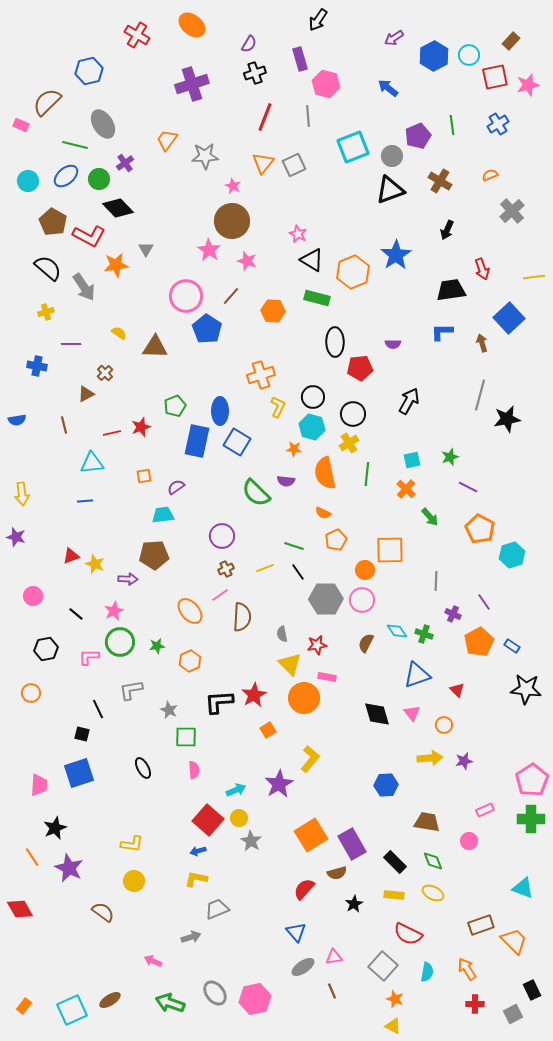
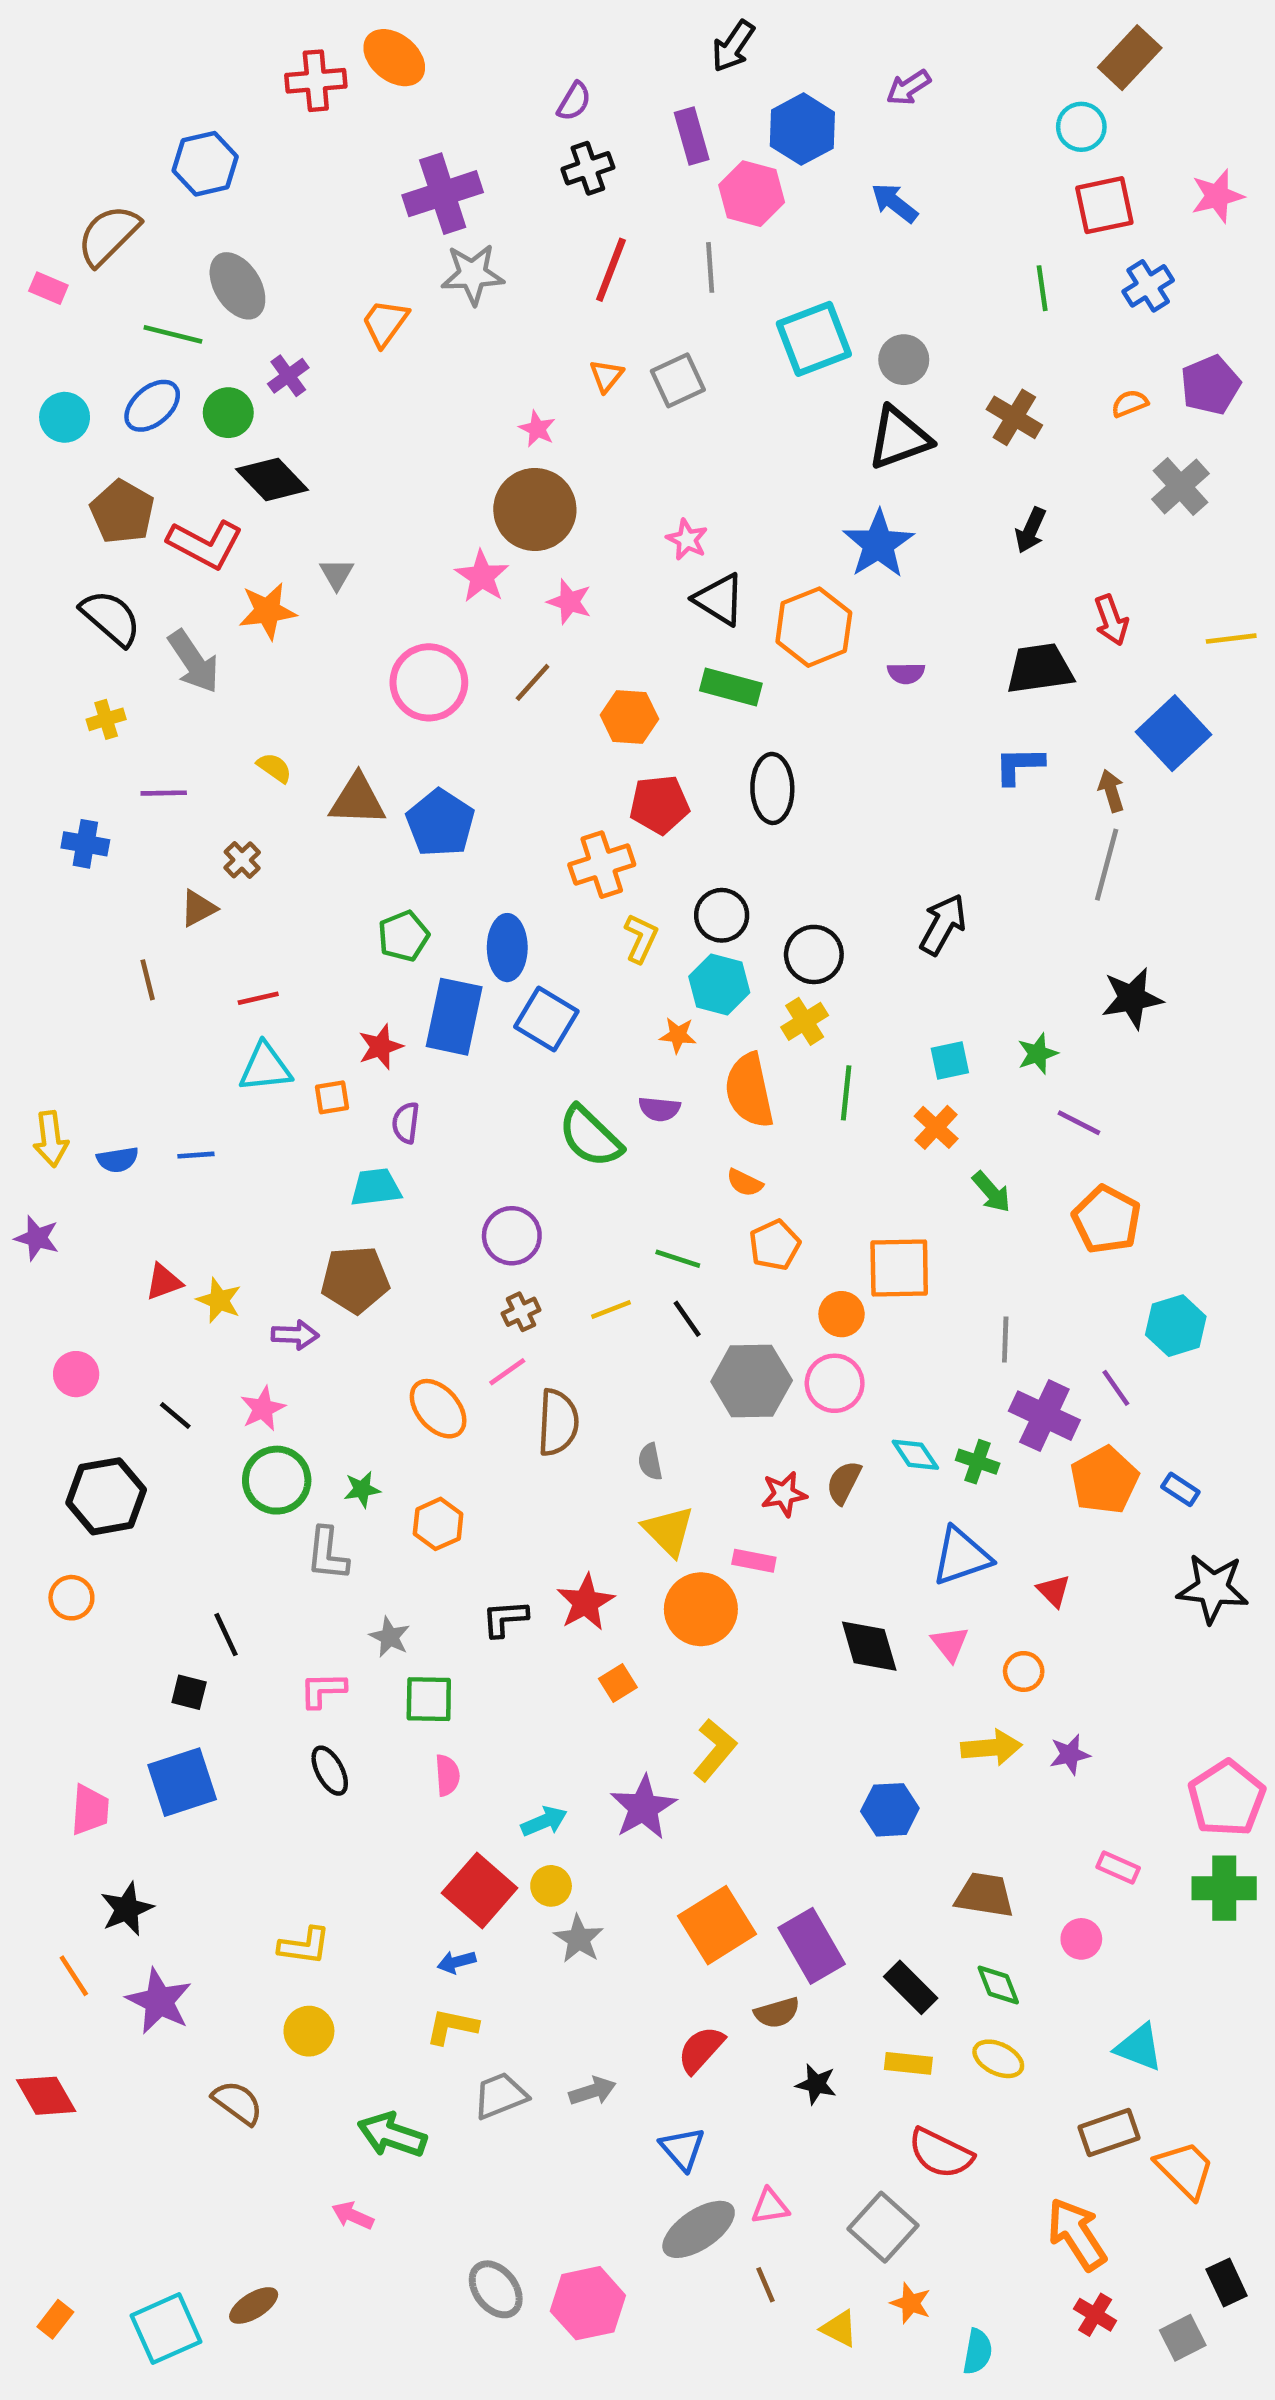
orange ellipse: (192, 25) -> (394, 58), moved
red cross: (137, 35) -> (316, 81), turned -35
brown rectangle: (511, 41) -> (1130, 58), moved, size x1.5
blue hexagon: (434, 56) -> (802, 129), moved
red square: (495, 77) -> (1104, 205), moved
purple pentagon: (418, 136) -> (1210, 385), moved
gray star: (205, 156) -> (473, 274), moved
orange triangle: (263, 163) -> (606, 376), size x0.7
blue star: (396, 255) -> (878, 544), moved
blue pentagon: (207, 329) -> (440, 823), moved
purple semicircle: (393, 344) -> (906, 673), moved
red pentagon: (360, 368) -> (659, 805), moved
gray line: (480, 395) -> (1107, 865), moved
black star: (507, 419) -> (1132, 998), moved
blue semicircle: (17, 420) -> (118, 1160), moved
red star: (141, 427) -> (380, 1047), moved
cyan triangle: (92, 463) -> (265, 1067), moved
purple semicircle: (176, 487) -> (406, 1123), turned -48
cyan hexagon: (512, 555) -> (1176, 1326), moved
purple cross: (453, 614) -> (1044, 1416), size x1.8
red star: (317, 645) -> (784, 1494), moved
black hexagon: (46, 649) -> (106, 1496), size x1.4
pink L-shape: (89, 657) -> (323, 1690), moved
gray L-shape: (131, 690) -> (327, 1554), moved, turned -75
black L-shape: (219, 702) -> (505, 1618), size x0.7
pink rectangle: (485, 810) -> (1118, 1867), turned 48
cyan triangle: (523, 888) -> (1139, 2047), moved
black star: (354, 904) -> (816, 2084), turned -30
gray arrow: (191, 937) -> (593, 2091), moved
gray ellipse: (303, 967) -> (699, 2229), size x1.4
orange arrow: (467, 969) -> (1077, 2234), size x1.4
cyan semicircle: (427, 972) -> (978, 2352), moved
green arrow: (170, 1003) -> (392, 2135), moved
red cross: (475, 1004) -> (1095, 2315), turned 30
yellow triangle: (393, 1026) -> (839, 2329), moved

